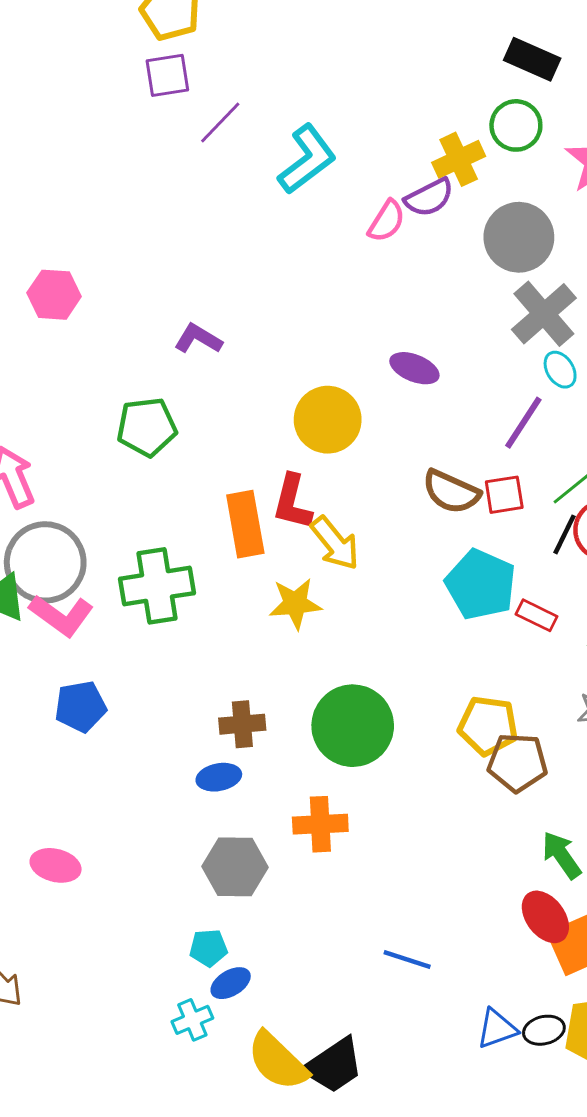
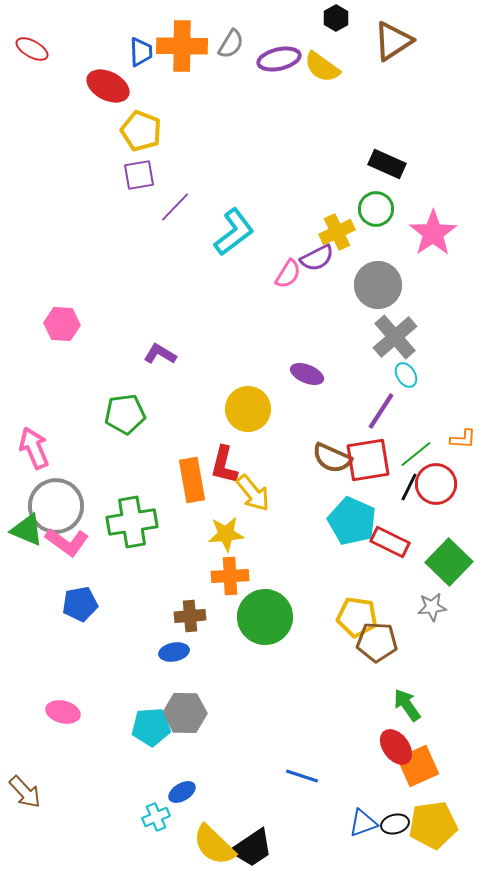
red square: (504, 495) -> (368, 460), size x1.6
red rectangle: (537, 615) -> (390, 542), size x1.4
orange cross: (320, 824) -> (230, 576), moved
cyan pentagon: (208, 948) -> (151, 727), moved, size x1.5

